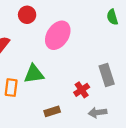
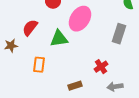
green triangle: (34, 74) -> (59, 39), moved
gray rectangle: (107, 75) -> (119, 34), moved, turned 36

